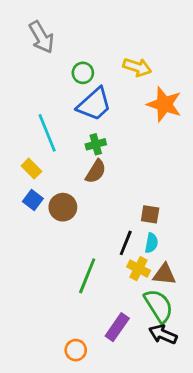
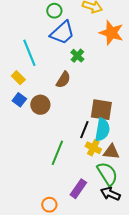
green cross: (96, 144) -> (77, 56), moved, turned -32
brown square: (150, 214) -> (101, 110), size x1.6
cyan semicircle: (151, 243) -> (102, 130), size x1.6

